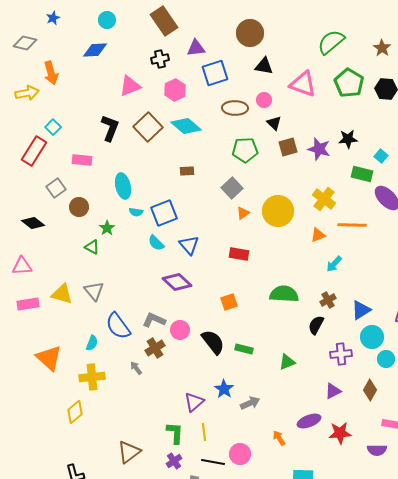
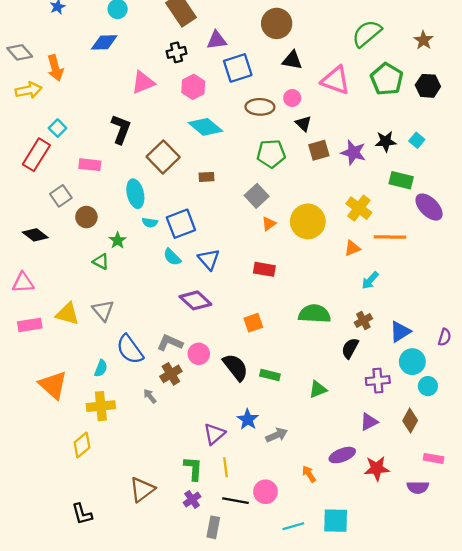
gray diamond: (25, 43) -> (20, 52), moved, turned 35
brown square: (148, 127) -> (163, 157), moved
cyan square: (381, 156) -> (417, 140), moved

